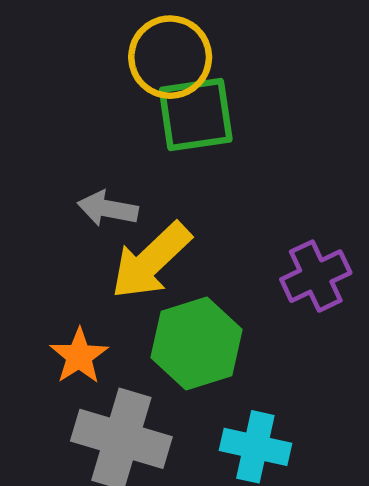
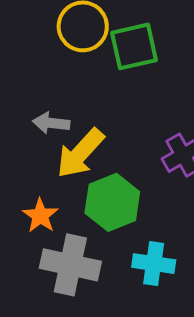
green square: (196, 115) -> (134, 46), moved

